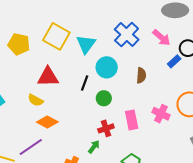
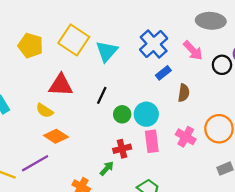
blue rectangle: (174, 61) -> (163, 73), moved
cyan circle: (107, 67) -> (146, 114), moved
brown semicircle: (141, 75) -> (184, 93), moved

